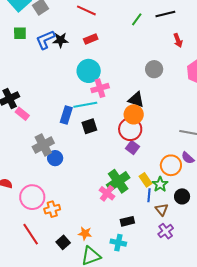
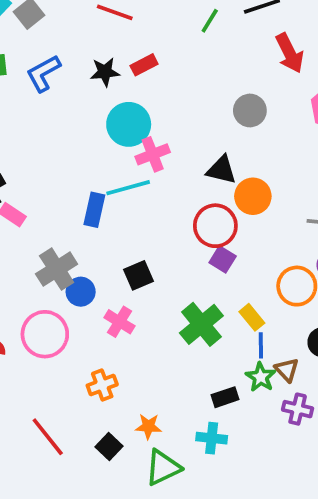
red rectangle: (91, 39) -> (144, 65), moved
black star: (60, 40) -> (105, 72), moved
red arrow: (178, 40) -> (290, 53), size x1.5
orange circle: (134, 114) -> (253, 196), moved
black square: (89, 126) -> (139, 275), moved
green star: (160, 184) -> (261, 377), moved
pink cross: (107, 193) -> (119, 322), moved
pink circle: (32, 197) -> (45, 334), moved
orange cross: (52, 209) -> (102, 385), moved
purple cross: (166, 231) -> (298, 409), turned -35

